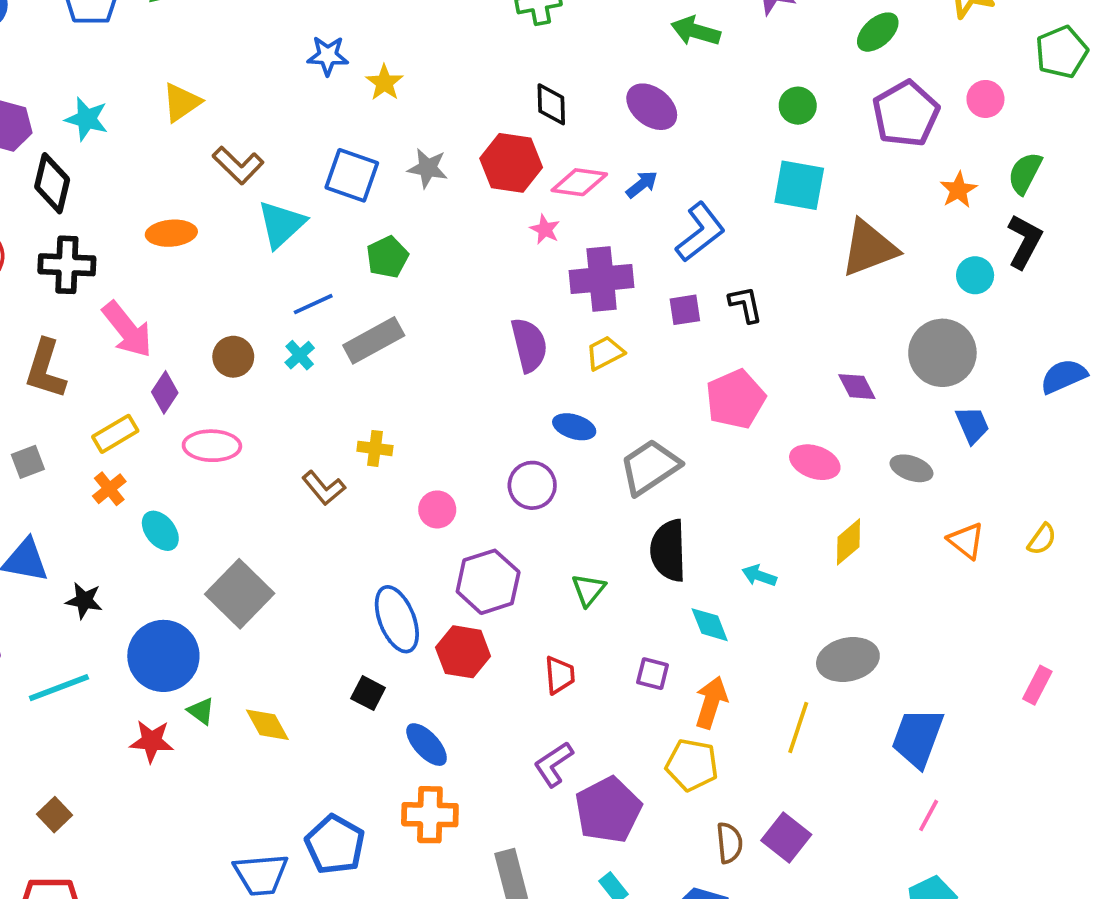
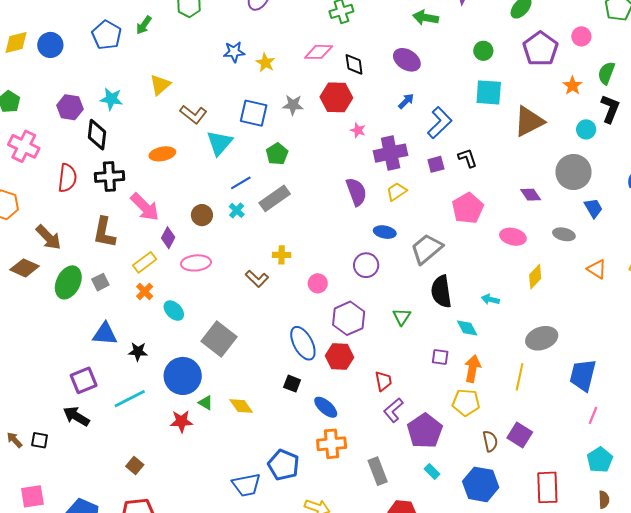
pink diamond: (579, 182) -> (319, 52), moved
red trapezoid: (560, 675) -> (383, 381), moved

